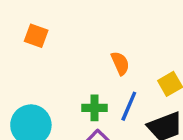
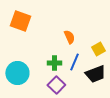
orange square: (36, 36) -> (20, 21), size x1.5

